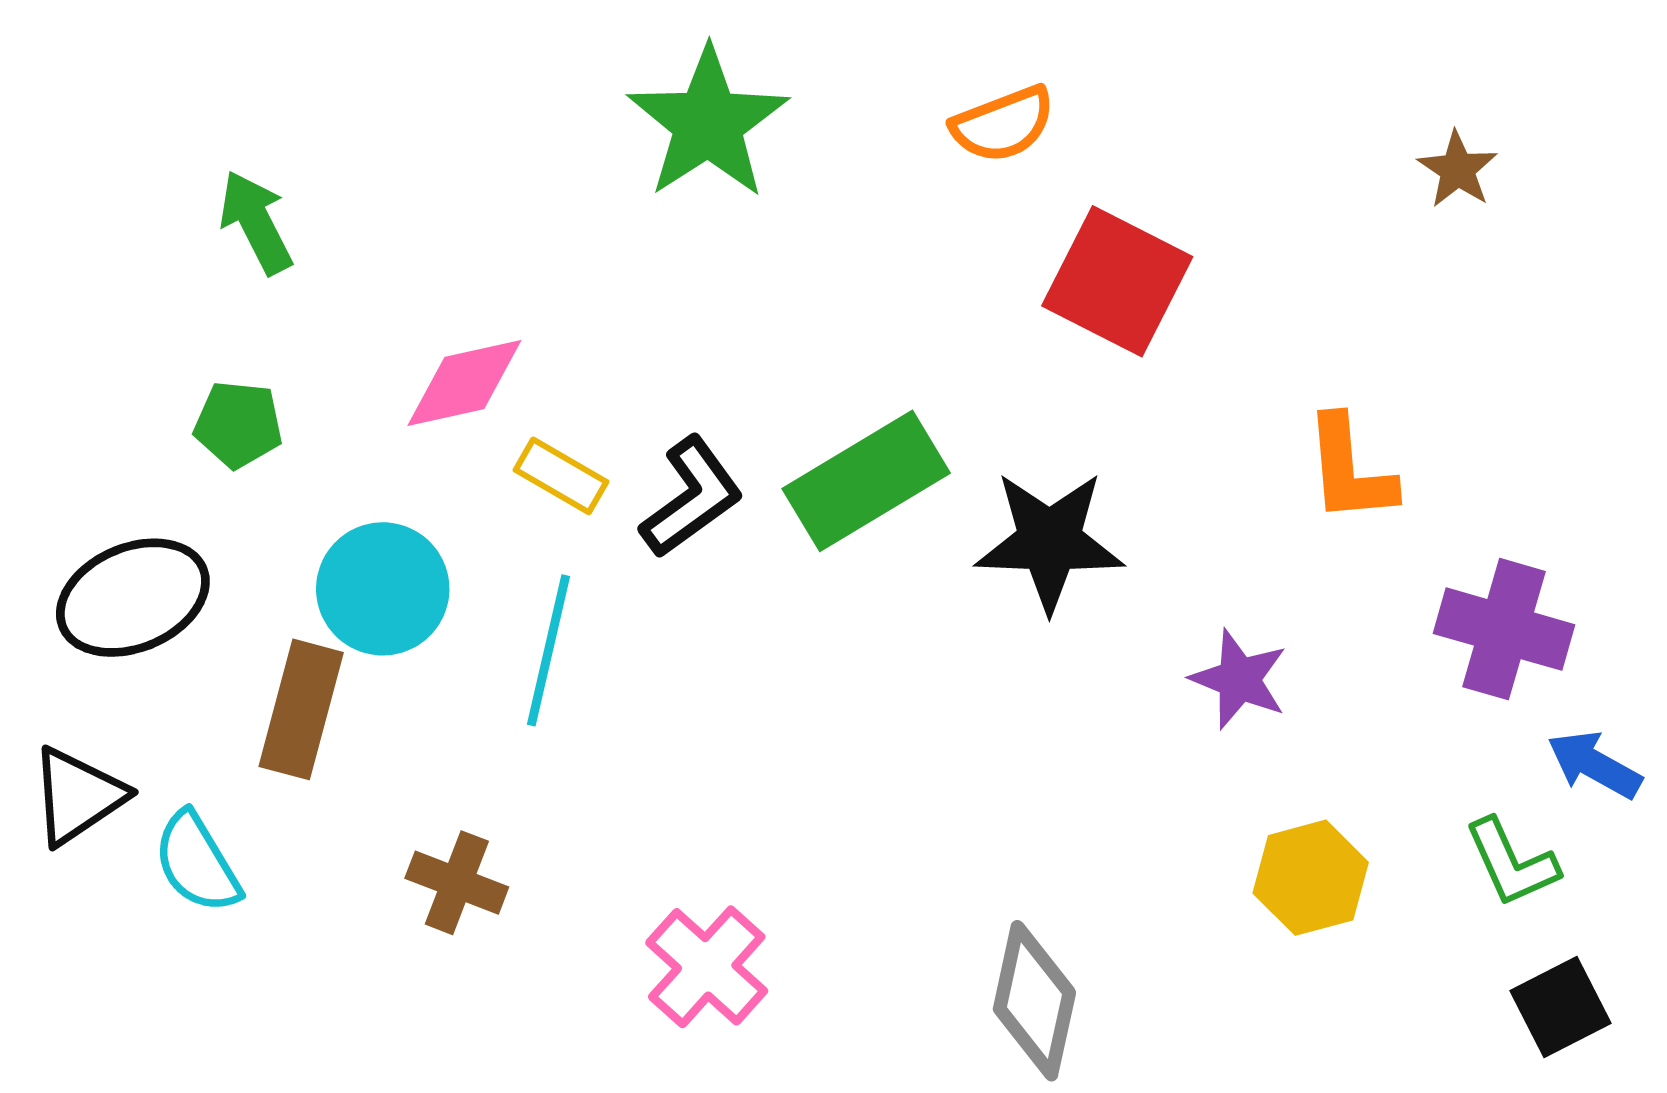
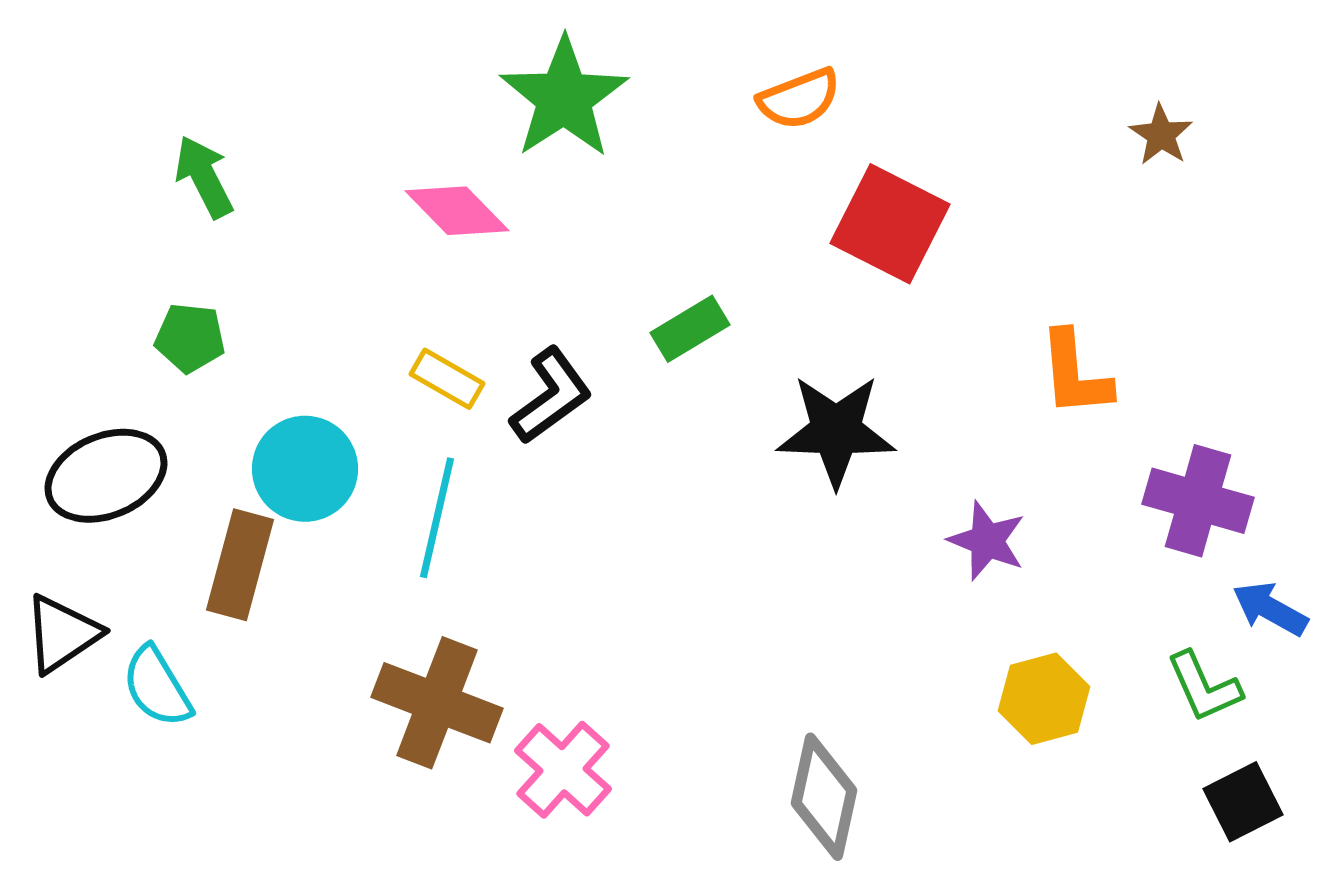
pink diamond: (464, 383) -> (457, 211), moved, turned 58
green rectangle: (866, 481) -> (690, 329), moved, size x0.6
brown cross: (457, 883) -> (437, 703), moved, size x1.6

